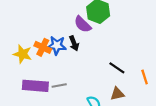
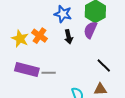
purple semicircle: (83, 24) -> (90, 30), moved, turned 60
blue star: (57, 45) -> (63, 14), moved

